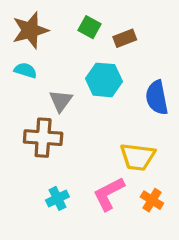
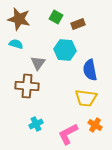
brown star: (30, 30) -> (19, 19), turned 30
blue semicircle: (157, 98) -> (90, 70), moved
pink L-shape: (109, 194) -> (68, 134), moved

